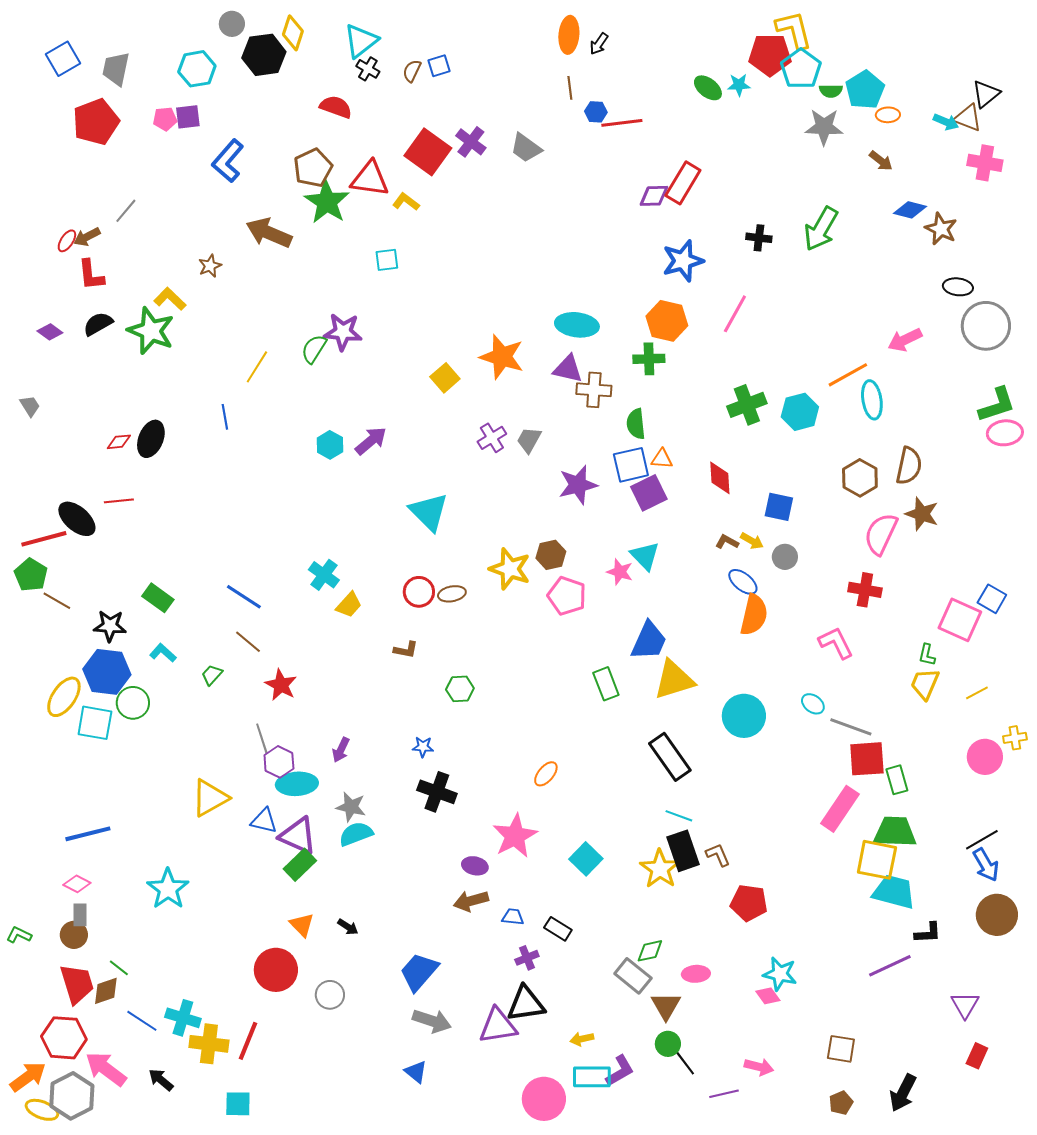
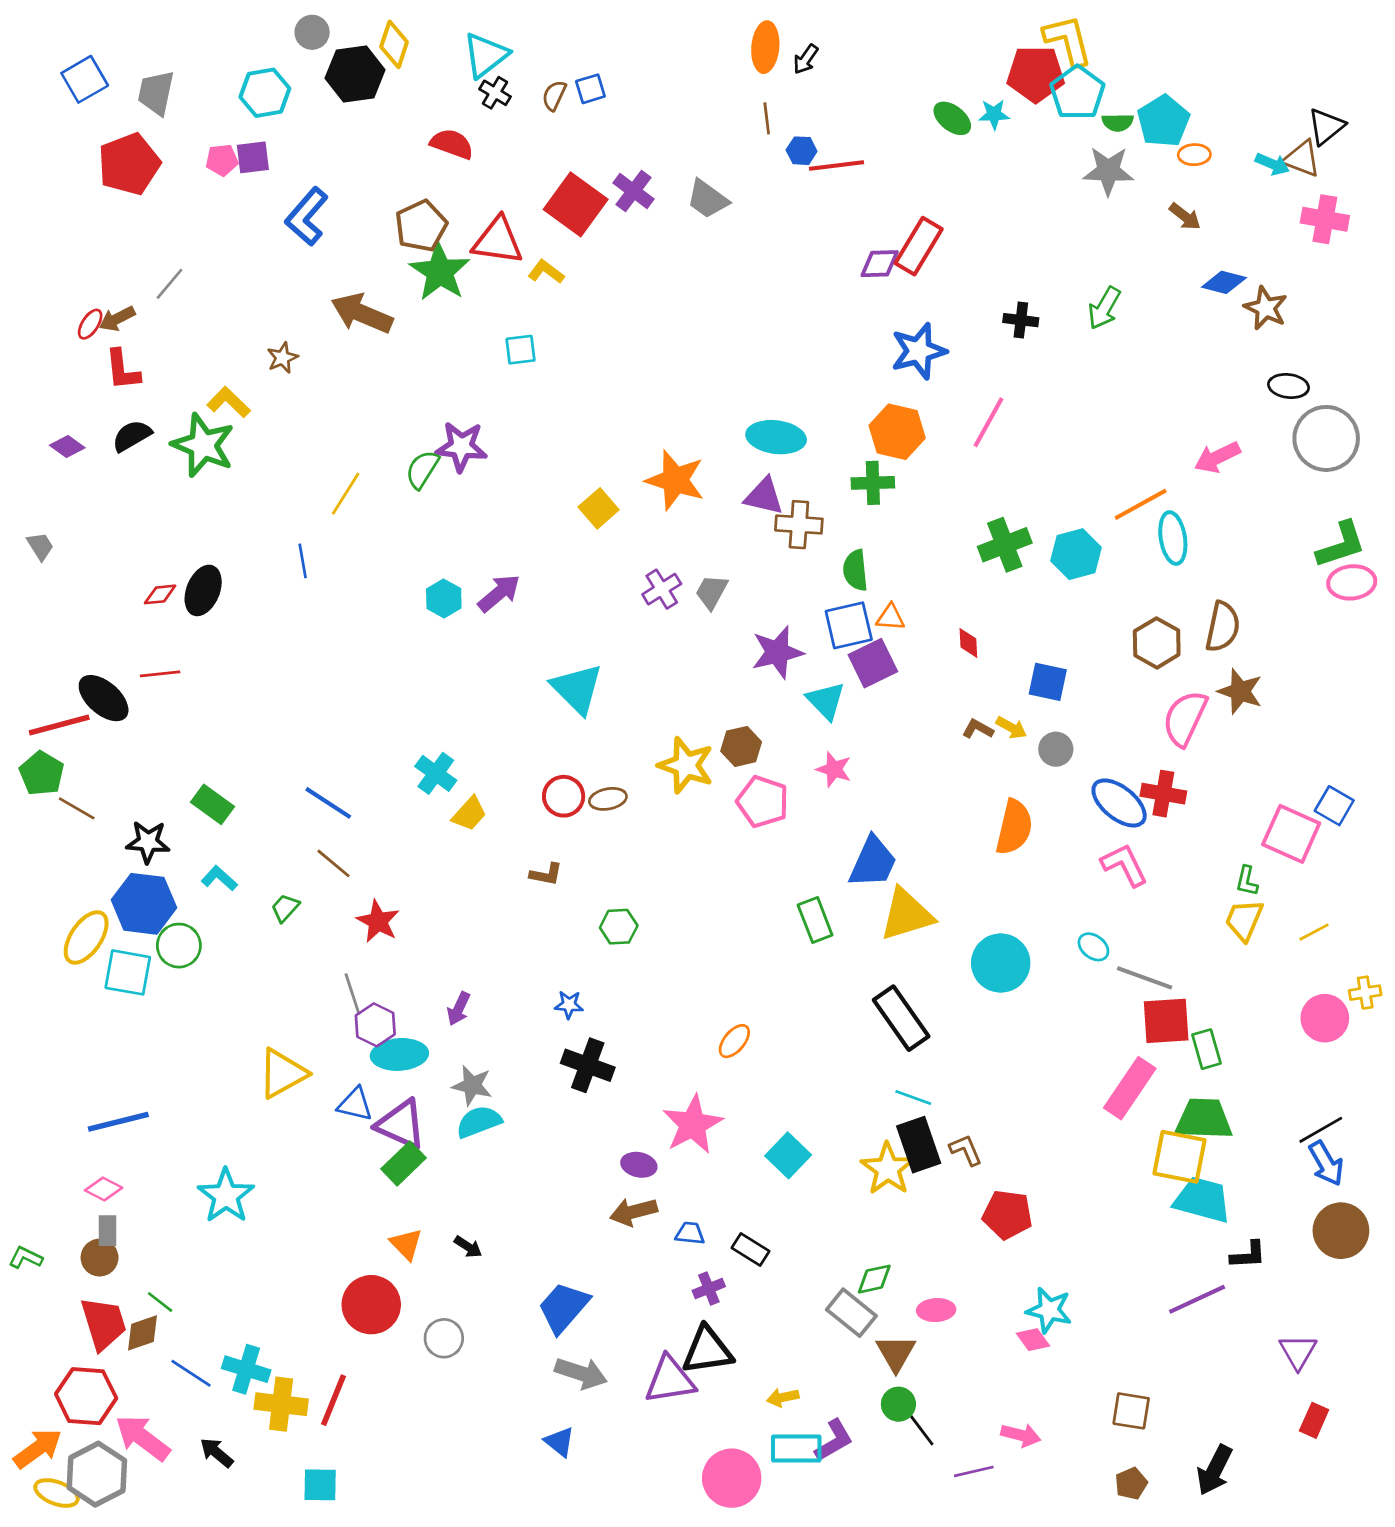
green arrow: (821, 229) -> (1104, 308), size x0.7
red diamond: (720, 478) -> (968, 643), size x0.7
cyan triangle: (645, 556) -> (826, 701), moved
blue ellipse: (743, 582) -> (1119, 803), moved, size x1.4

